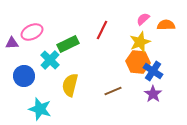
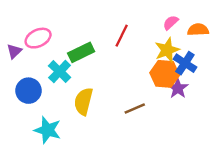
purple triangle: (12, 43) -> (14, 51), turned -40
blue cross: (153, 71) -> (185, 63), moved
purple star: (153, 94) -> (178, 88), moved

